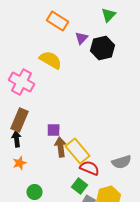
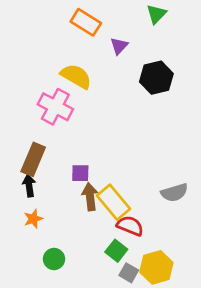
black hexagon: (103, 48) -> (156, 78), moved
pink cross: (22, 82) -> (55, 107), moved
gray semicircle: (122, 162) -> (174, 193), moved

